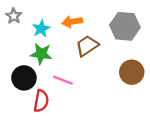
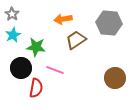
cyan star: (41, 29) -> (13, 35), moved
brown circle: (132, 72) -> (115, 78), moved

